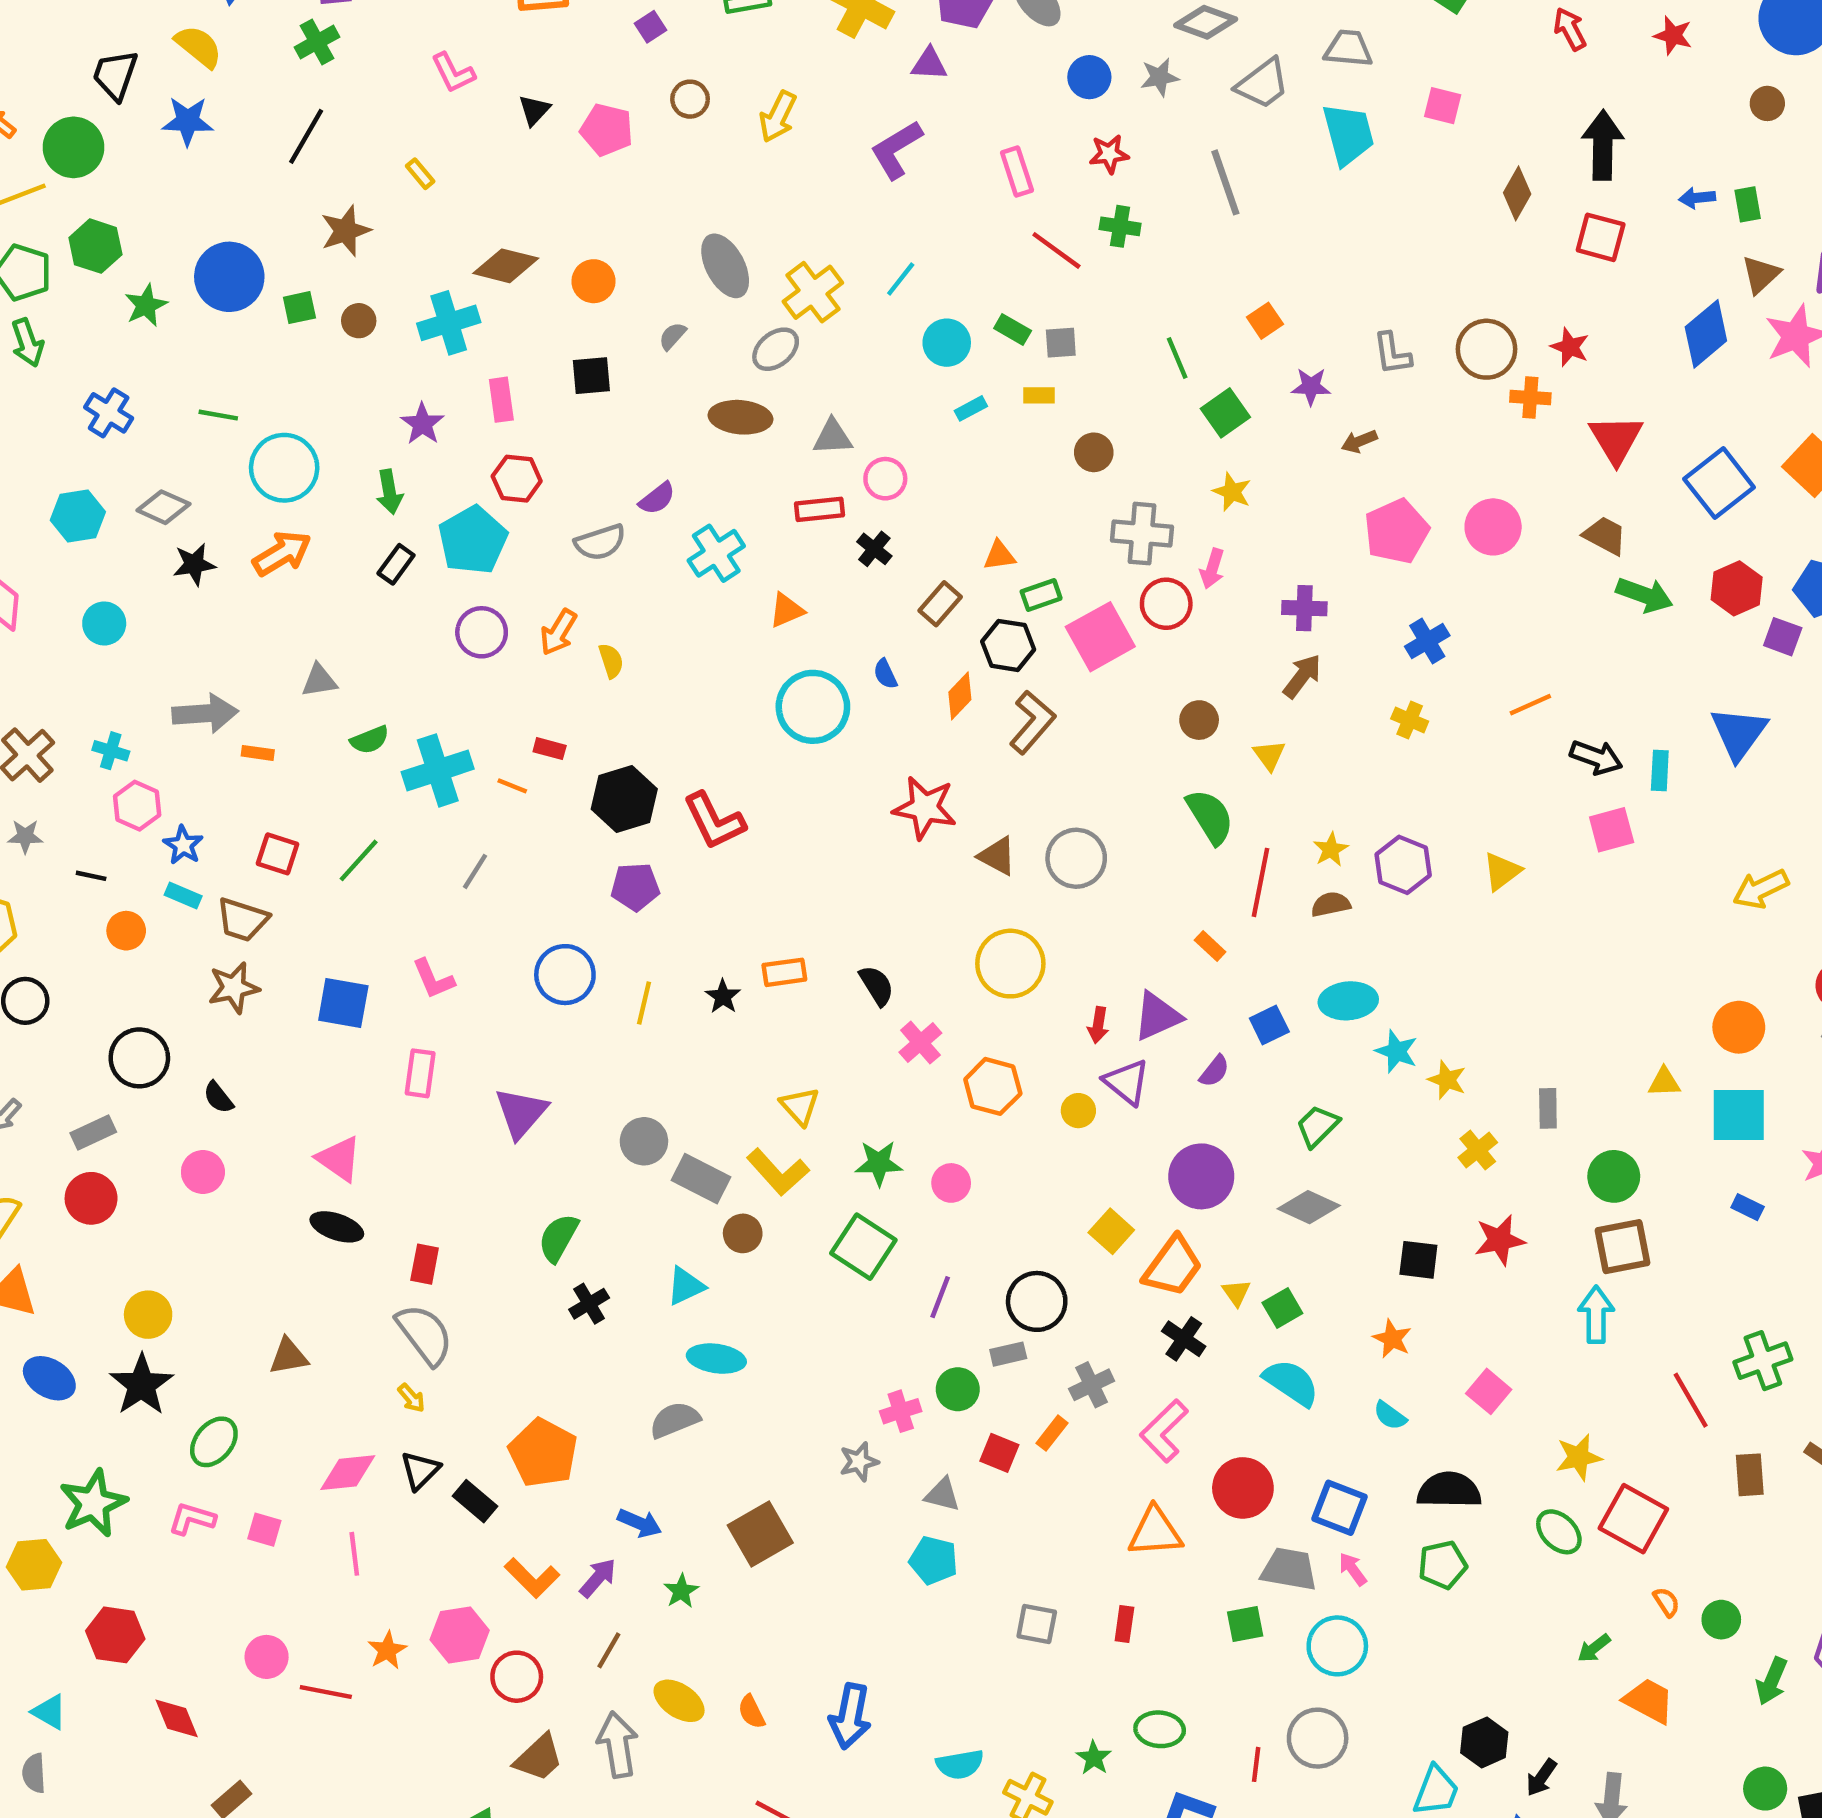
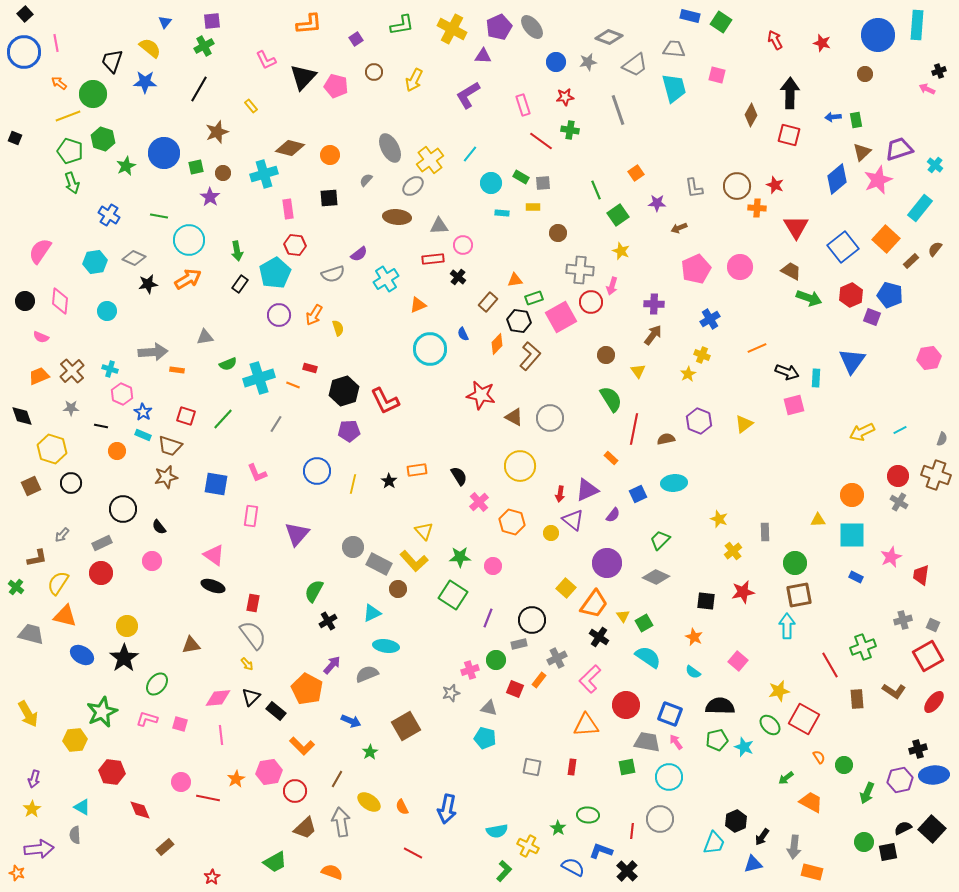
black triangle: (534, 110) -> (303, 77), size x1.8
cyan rectangle: (971, 408) -> (502, 213), turned 32
purple star: (422, 424) -> (210, 197), moved
yellow star: (1331, 849) -> (688, 374), moved
cyan star: (1397, 1051) -> (744, 747), moved
purple arrow: (598, 1578) -> (332, 665), moved

